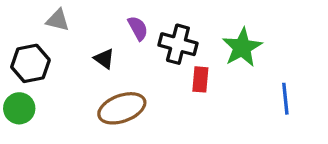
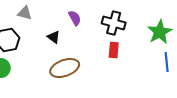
black cross: (178, 44) -> (114, 23), moved
green star: (242, 47) -> (160, 32), moved

